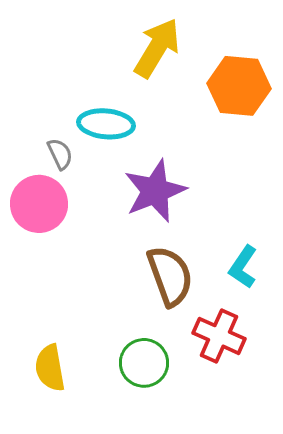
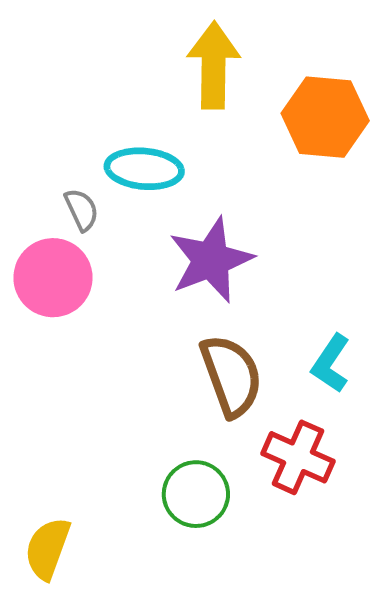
yellow arrow: (157, 48) -> (214, 65), turned -30
yellow semicircle: (50, 368) -> (48, 549), moved, turned 30

